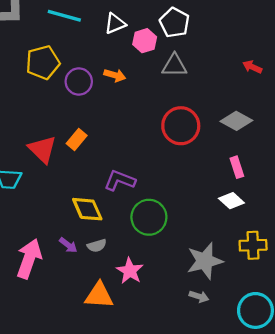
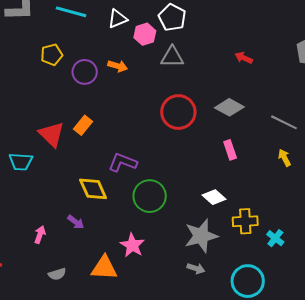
yellow pentagon: (43, 62) -> (52, 55), size x0.7
white diamond: (231, 201) -> (214, 197), moved
gray semicircle: (97, 246) -> (57, 274), moved
pink arrow: (29, 259) -> (40, 235), size x0.5

